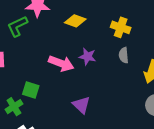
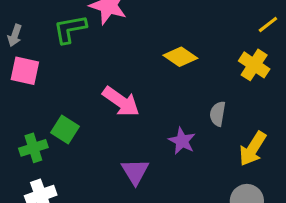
yellow diamond: (75, 21) -> (180, 57), moved
yellow cross: (121, 27) -> (254, 65), moved
purple star: (87, 56) -> (182, 141), moved

